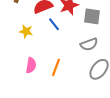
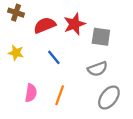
blue line: (54, 24) -> (54, 57), moved
yellow star: (26, 31) -> (16, 53), moved

